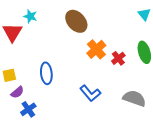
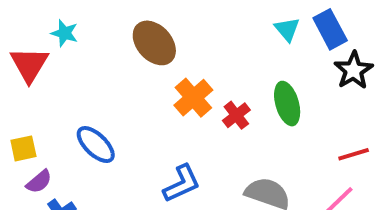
blue ellipse: (46, 73) -> (96, 145), turned -40
blue L-shape: (90, 93) -> (182, 184), turned -75

